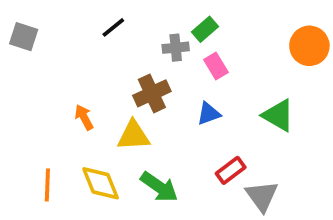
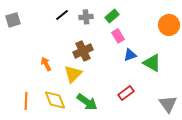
gray square: (24, 37) -> (13, 20), turned -35
gray cross: (176, 48) -> (86, 17), moved
blue triangle: (209, 114) -> (130, 55), moved
yellow triangle: (134, 136) -> (73, 74), turned -42
gray triangle: (262, 196) -> (168, 104), moved

